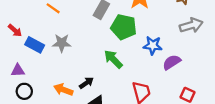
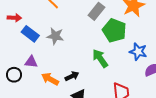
red arrow: (15, 30) -> (14, 18), turned -48
purple triangle: (18, 70) -> (31, 62), moved

